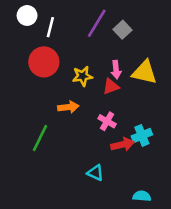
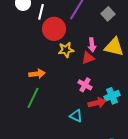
gray square: (123, 30) -> (108, 14), moved
red circle: (44, 62) -> (54, 29), moved
orange arrow: (68, 107) -> (37, 74), moved
cyan triangle: (95, 173) -> (76, 116), moved

